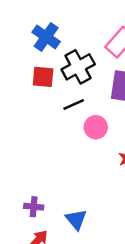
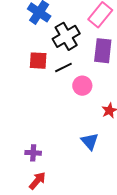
red square: (43, 77) -> (38, 61), moved
blue triangle: (76, 220) -> (90, 141), moved

